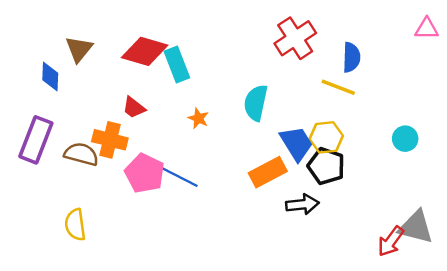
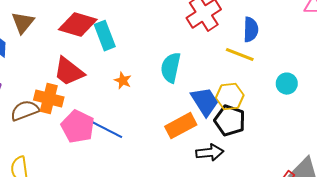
red trapezoid: (134, 108) -> (69, 72), size x1.6
cyan circle: (405, 139) -> (287, 84), moved
brown semicircle: (81, 154) -> (25, 111), turned -36

